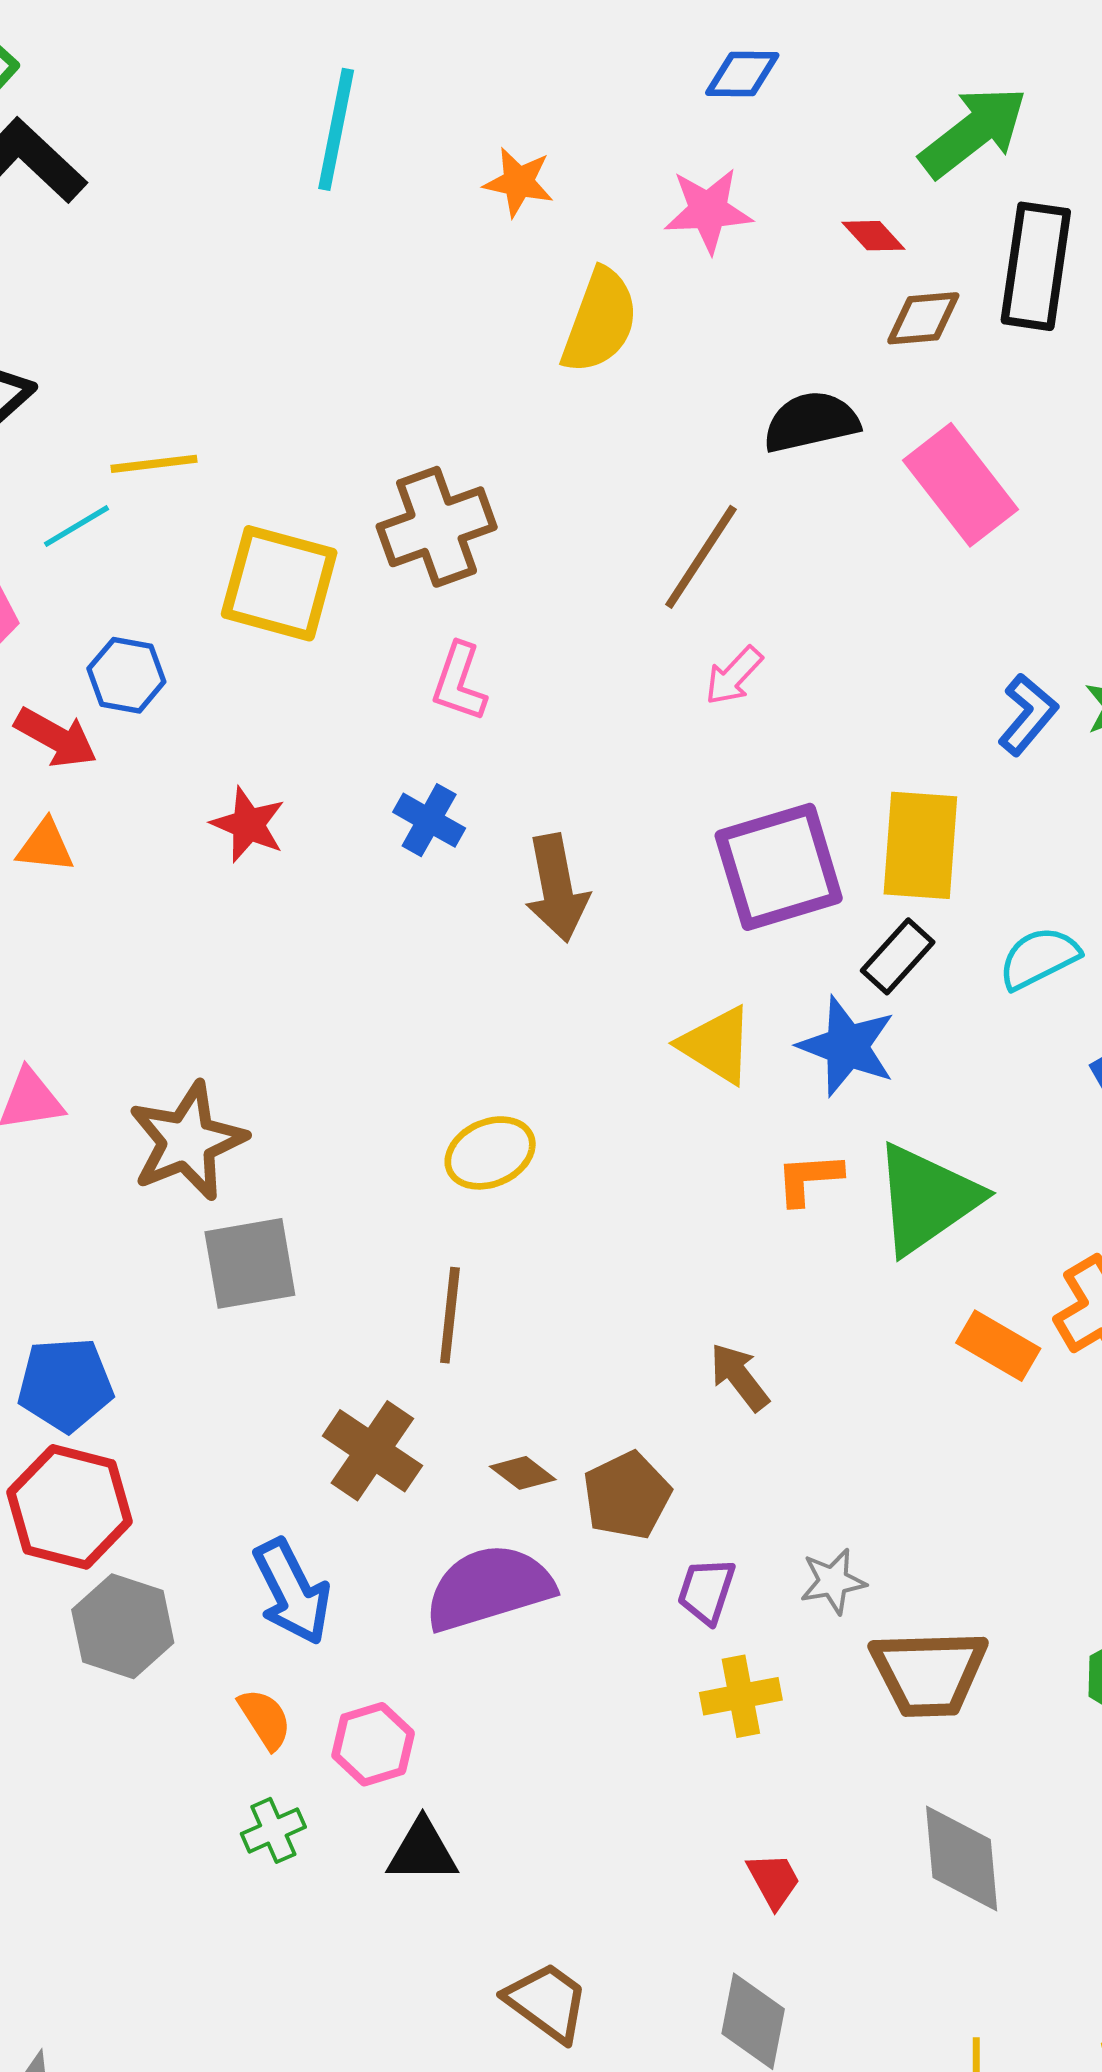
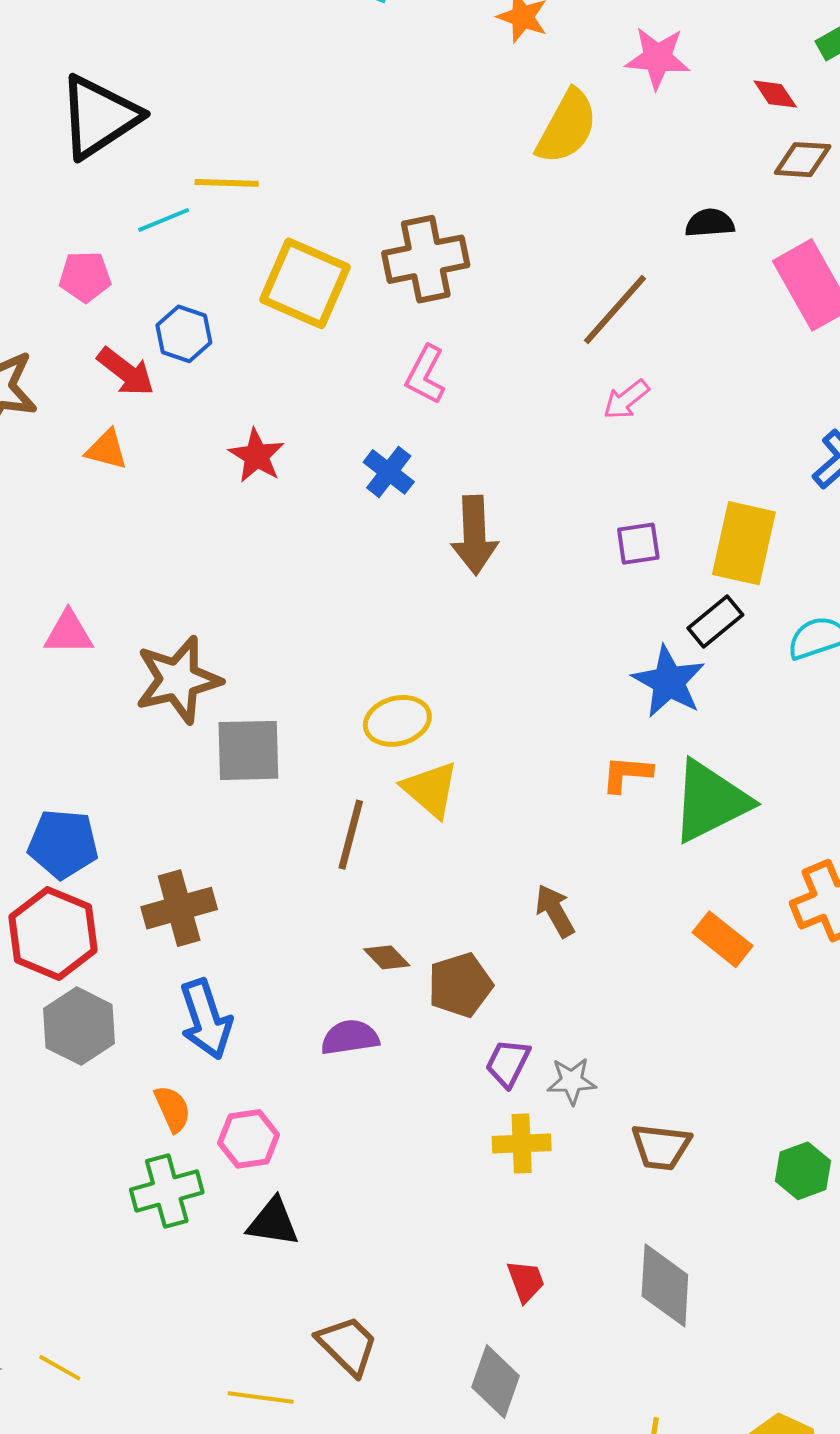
black semicircle: (811, 422) -> (710, 223), size x0.7
purple square: (779, 867) -> (638, 544), size x0.5
yellow triangle: (716, 1045) -> (430, 789), moved
gray square: (250, 1263) -> (248, 750), moved
orange rectangle: (998, 1346) -> (722, 939), moved
brown cross: (372, 1451) -> (179, 908), moved, turned 32
gray star: (833, 1581) -> (572, 1081), moved
purple semicircle: (489, 1588) -> (350, 1037), size x0.6
brown trapezoid: (929, 1673) -> (661, 1147), size x0.7
green cross: (273, 1830) -> (167, 1191), size x1.5

